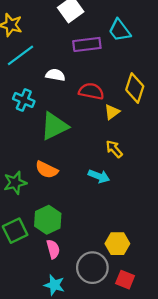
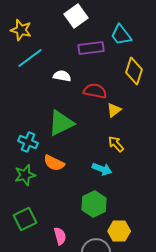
yellow diamond: (135, 88) -> (134, 71), moved
cyan cross: (24, 100) -> (28, 142), moved
green hexagon: (48, 220) -> (94, 204), moved

